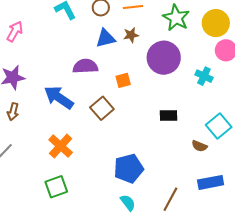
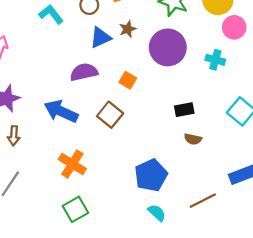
orange square: (123, 80) -> (128, 80), turned -35
brown semicircle: (199, 146) -> (193, 139), moved
brown line: (170, 199) -> (203, 201), turned 45

